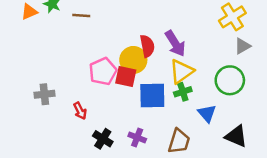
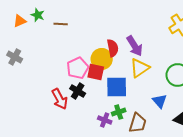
green cross: (183, 92) -> (119, 112), moved
gray cross: (44, 94) -> (15, 57), moved, turned 35
red arrow: (80, 111) -> (60, 99), size x1.5
black cross: (103, 139) -> (78, 91), moved

